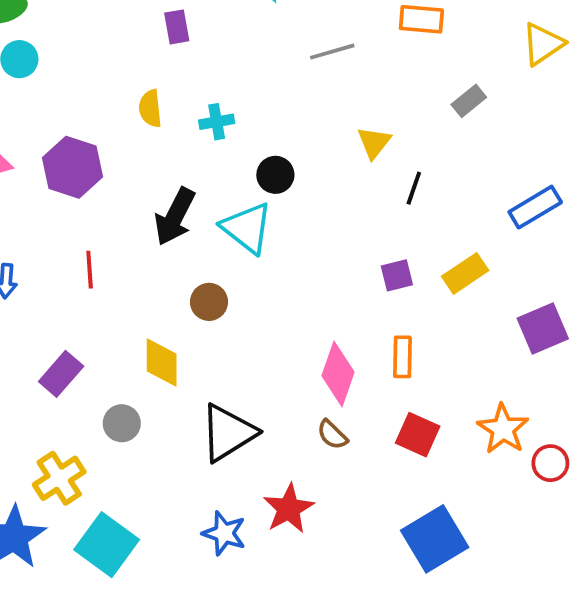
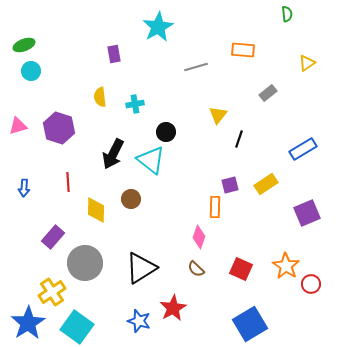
yellow triangle: (543, 44) -> (307, 63), size x0.7
orange rectangle: (402, 357) -> (215, 207), moved
yellow diamond: (162, 363) -> (96, 210), moved
pink diamond: (338, 374) -> (199, 237), size x0.7
gray circle: (122, 423) -> (85, 263), size x1.8

